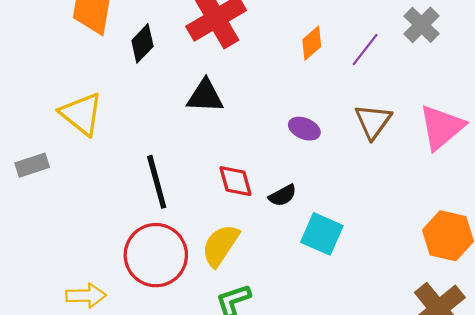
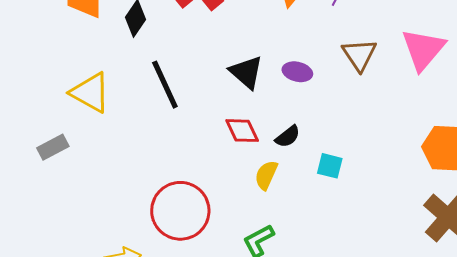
black triangle: (205, 96) -> (246, 72), moved, turned 48
black line: (157, 182) -> (165, 85), moved
cyan square: (322, 234) -> (330, 166), size x0.7
yellow semicircle: (220, 245) -> (266, 175), moved, size x0.7

